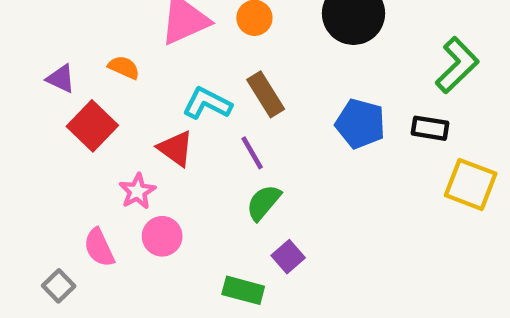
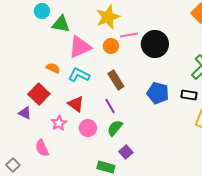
purple triangle: (61, 79) -> (25, 113), moved
cyan L-shape: (207, 103) -> (79, 75), moved
pink circle: (162, 236) -> (88, 128), moved
gray square: (59, 286) -> (13, 165), moved

